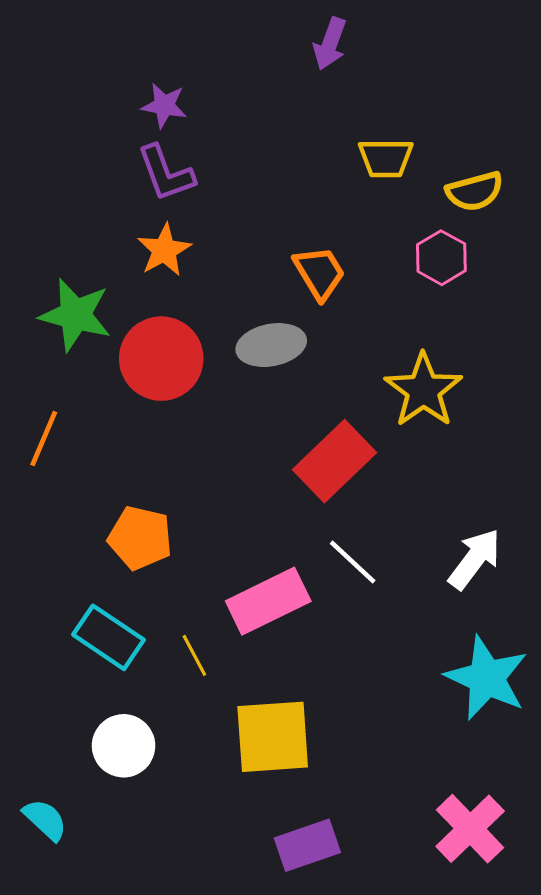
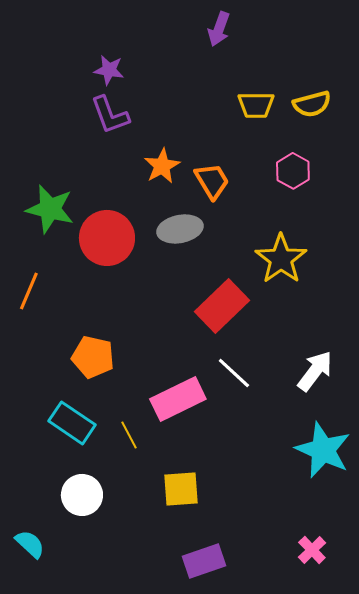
yellow semicircle: (475, 191) -> (312, 104), moved
orange star: (164, 250) -> (162, 166), moved
yellow square: (273, 737) -> (181, 489), size x0.7
pink cross: (470, 829) -> (312, 550), size x0.6

